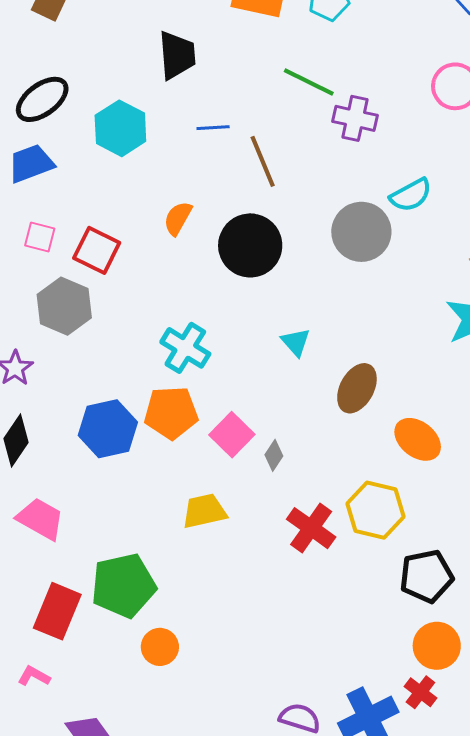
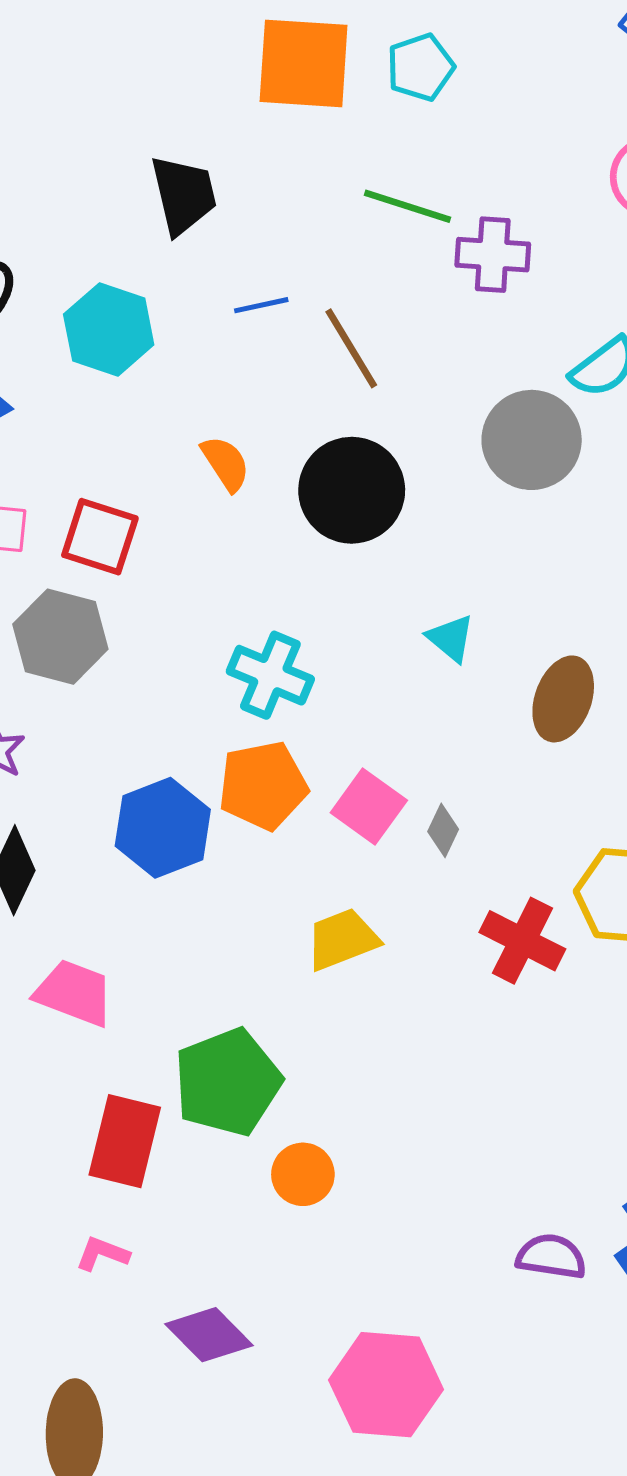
orange semicircle: (178, 218) -> (226, 463), turned 126

